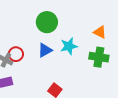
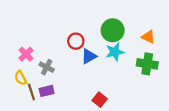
green circle: (47, 22) -> (113, 30), moved
red circle: (16, 54) -> (76, 41), moved

